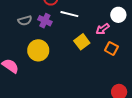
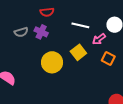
white line: (69, 14) -> (80, 25), moved
yellow circle: (38, 50) -> (52, 62), moved

